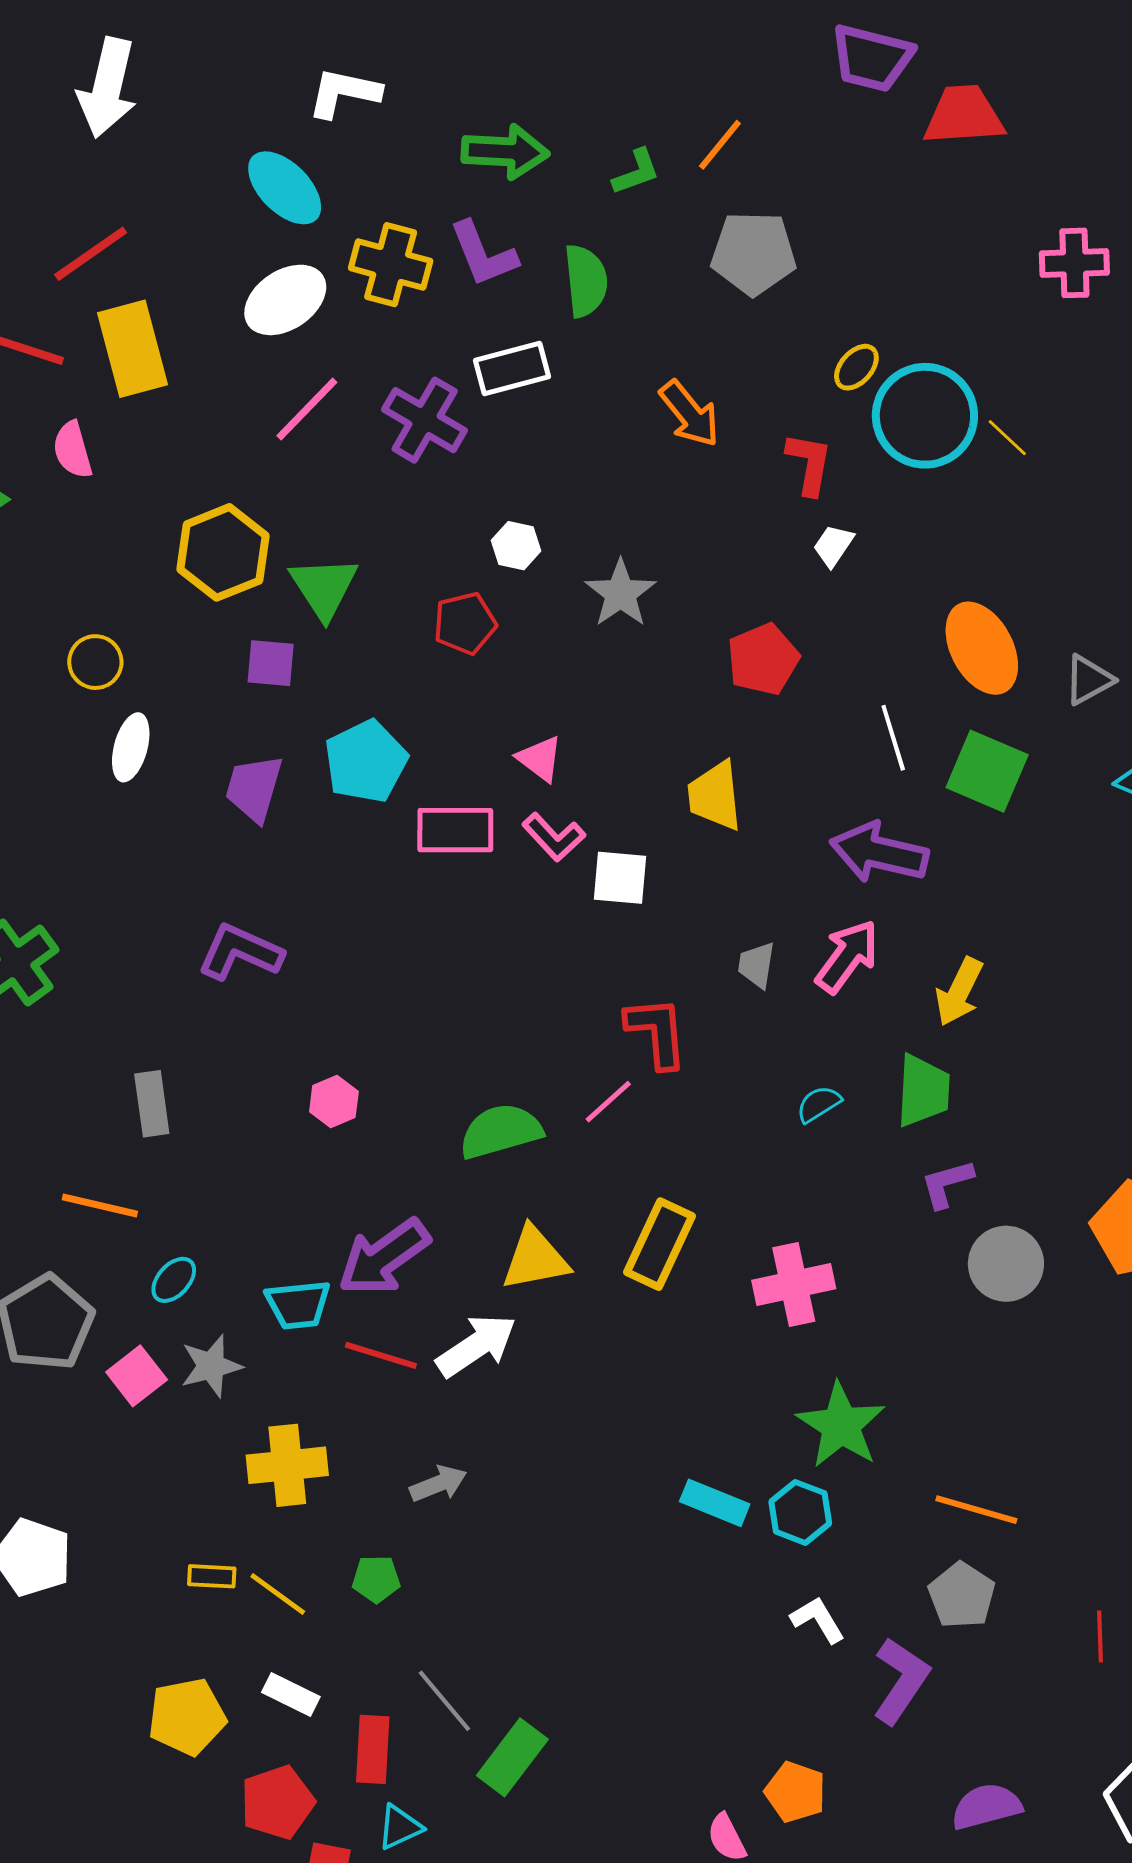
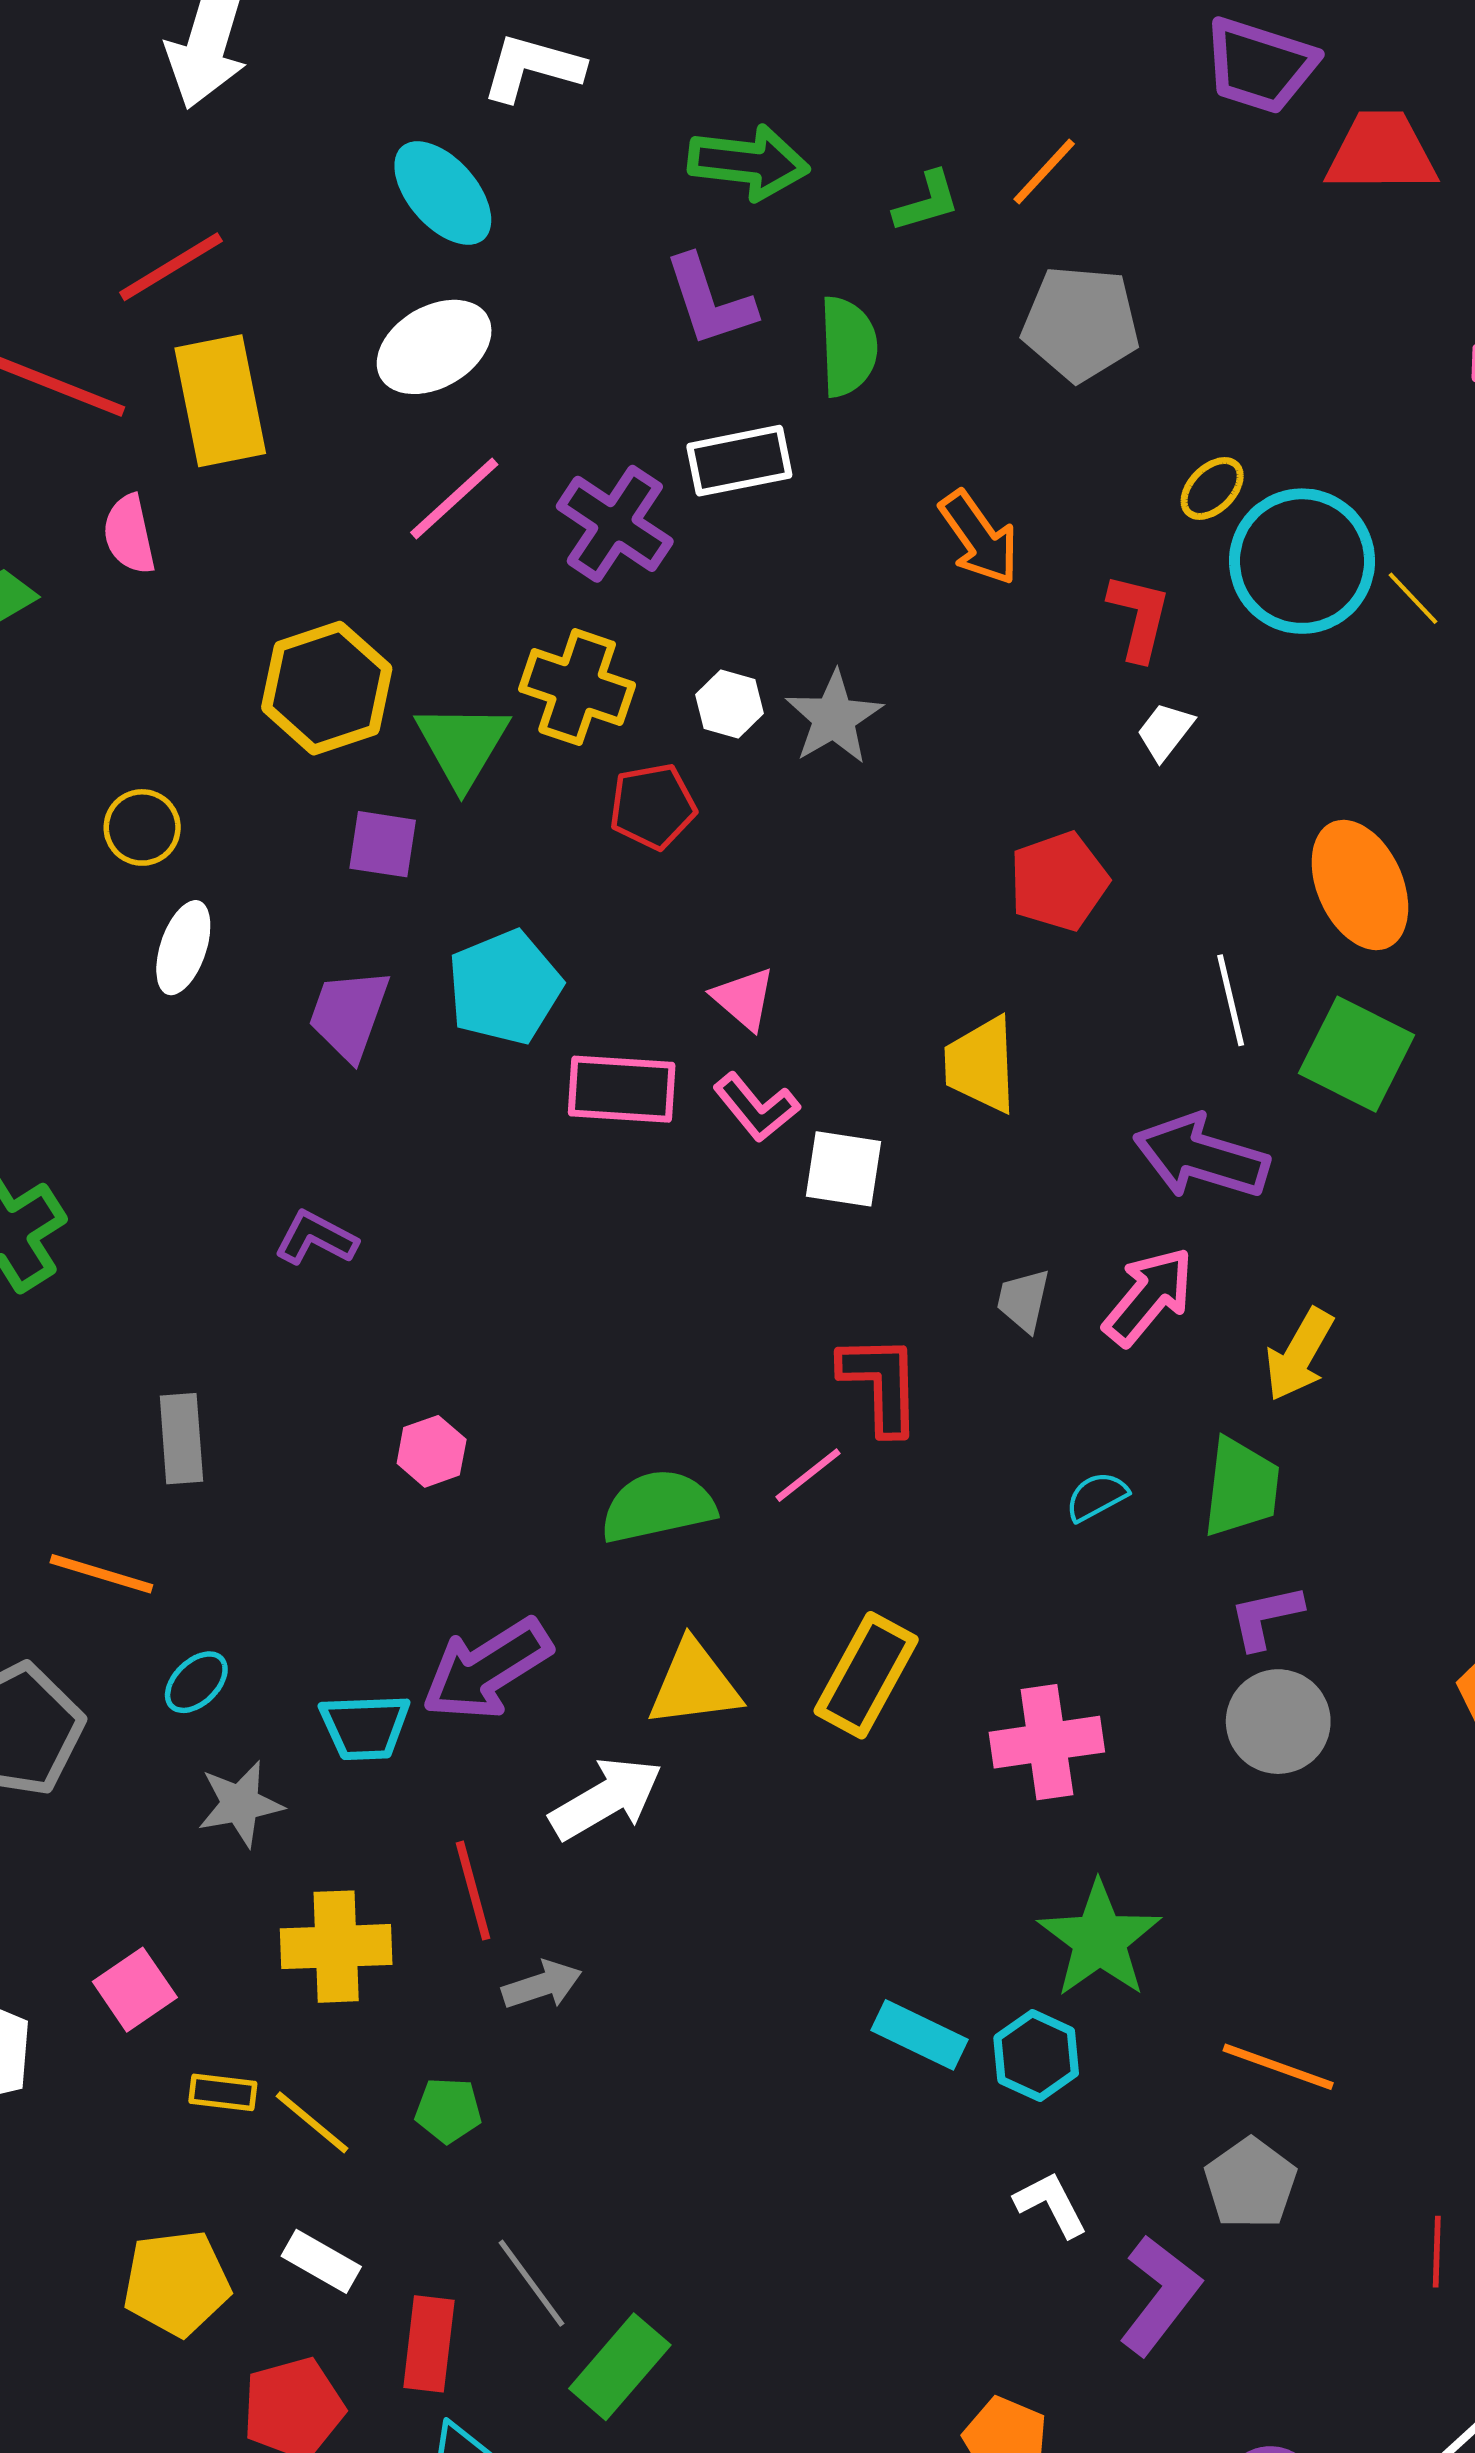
yellow cross: (391, 265) -> (577, 687), moved
gray star: (621, 593) -> (834, 718), moved
purple L-shape: (240, 952) -> (316, 1238), size x0.7
gray circle: (1006, 1264) -> (1278, 1722), moved
red line: (381, 1355) -> (473, 1891), moved, turned 54
pink square: (137, 1376) -> (135, 1990), moved

